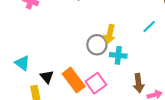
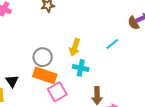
gray circle: (97, 45) -> (43, 57), moved
orange rectangle: (74, 80) -> (45, 75), moved, turned -40

